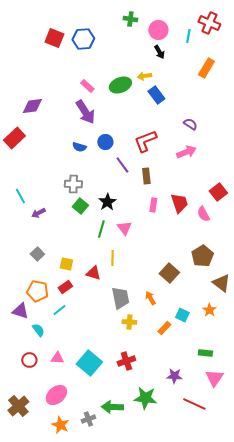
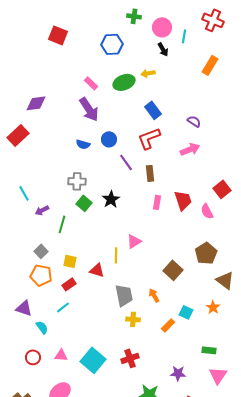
cyan line: (188, 36) -> (184, 36), moved
blue hexagon: (83, 39) -> (112, 44), moved
blue rectangle: (156, 95) -> (153, 110), moved
pink triangle: (124, 228) -> (134, 241), moved, turned 35
green line: (101, 229) -> (62, 224), moved
orange pentagon: (37, 291) -> (41, 275), moved

